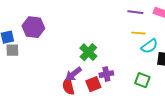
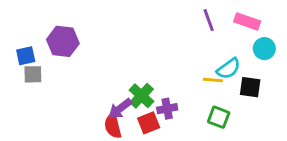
purple line: (135, 12) -> (209, 20), turned 63
yellow line: (138, 33) -> (213, 80), moved
green cross: (88, 52) -> (141, 96), moved

